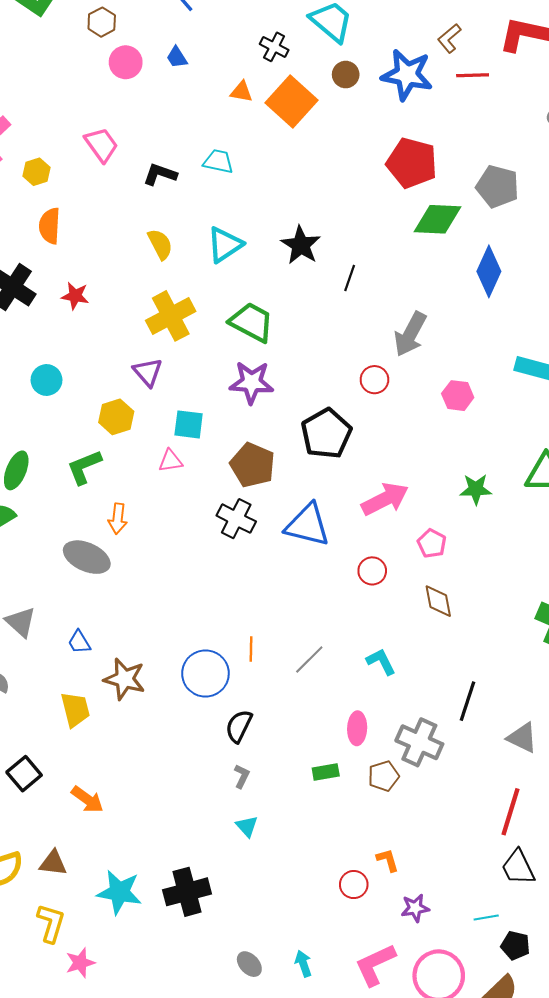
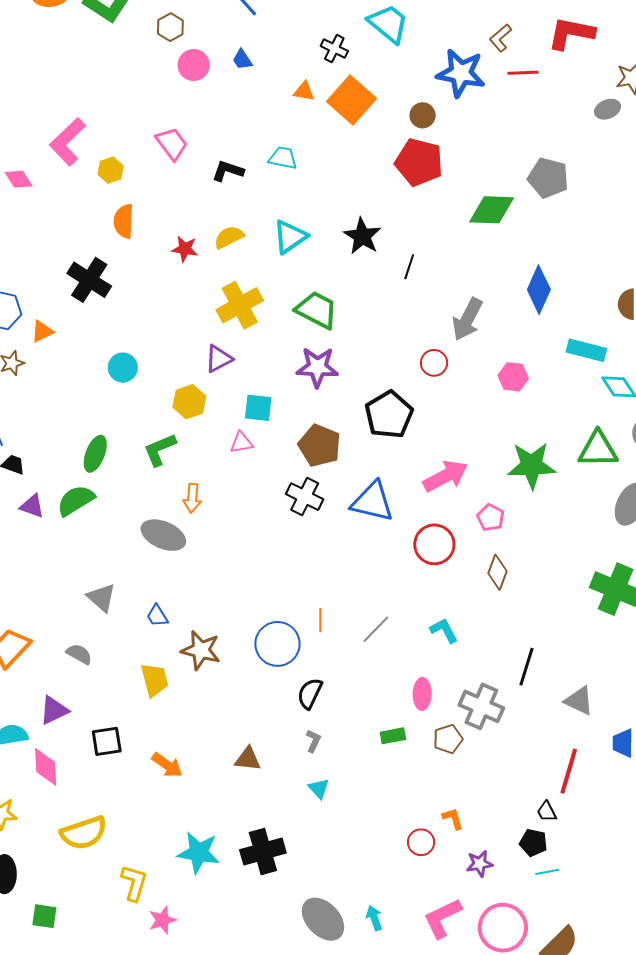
brown circle: (346, 75) -> (423, 115), moved
red pentagon: (412, 163) -> (419, 162), moved
yellow semicircle: (160, 244) -> (229, 237), turned -88
blue diamond: (489, 271) -> (539, 290), moved
red star: (75, 296) -> (185, 249), moved
purple triangle: (148, 372) -> (219, 359), turned 44
green star: (476, 489) -> (532, 465), size x1.6
red circle: (372, 571) -> (434, 544), size x1.5
brown diamond: (438, 601) -> (497, 572), turned 32
black square: (24, 774) -> (107, 741), turned 32
brown triangle: (53, 863) -> (248, 759), moved
black trapezoid: (518, 867) -> (547, 812), moved, size x0.6
black pentagon: (515, 946) -> (533, 843), moved
gray ellipse: (249, 964) -> (323, 919), size x1.8

